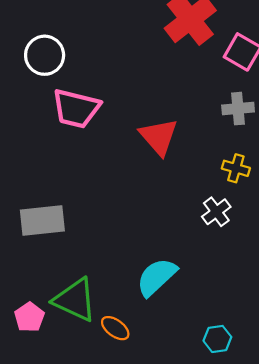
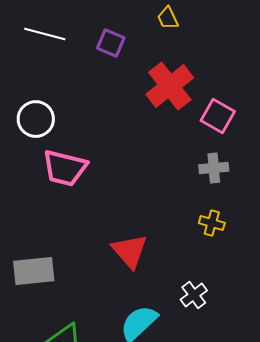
red triangle: (159, 137) -> (130, 251), moved
white cross: (216, 212) -> (194, 295), moved

